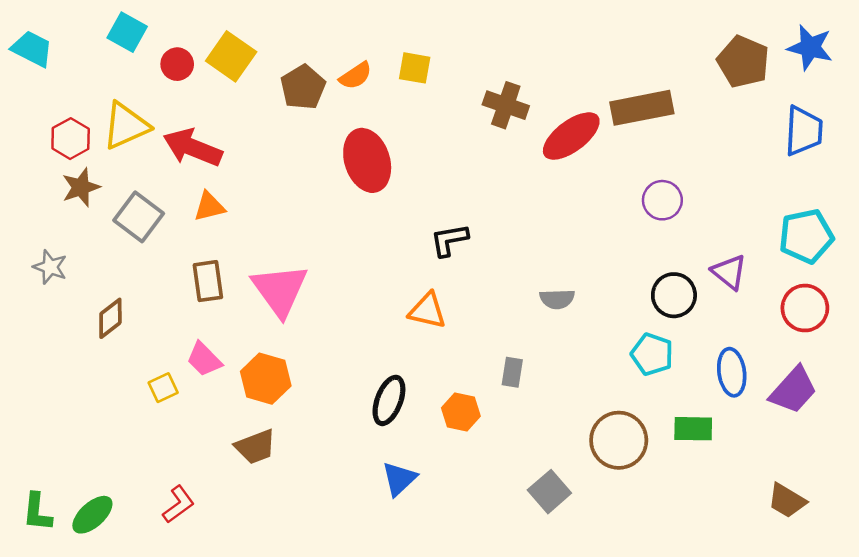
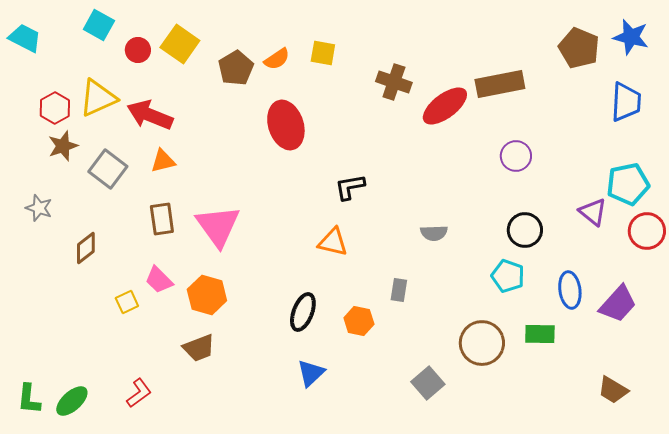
purple triangle: (729, 272) -> (593, 212), moved
red circle: (805, 308) -> (647, 231), moved

